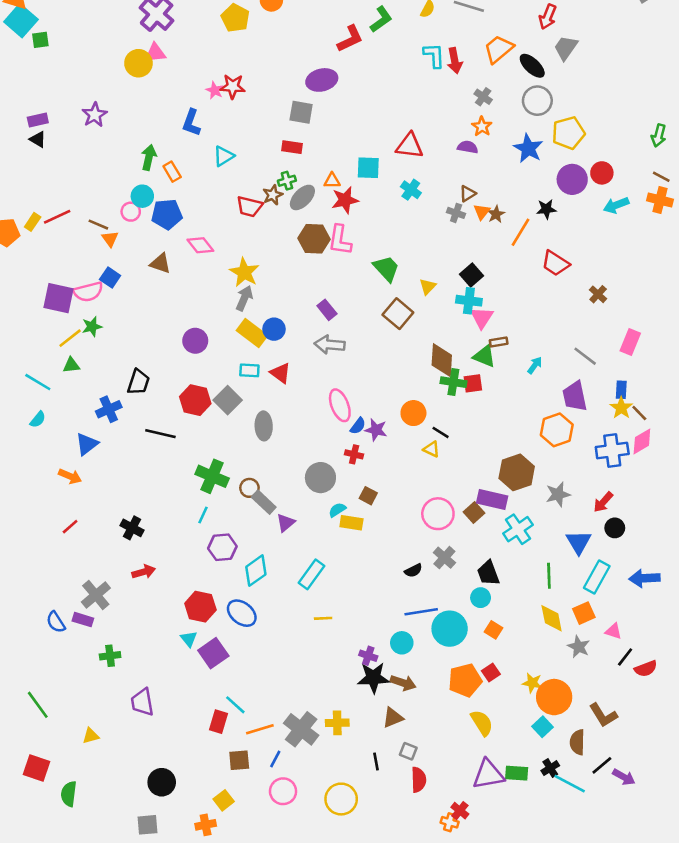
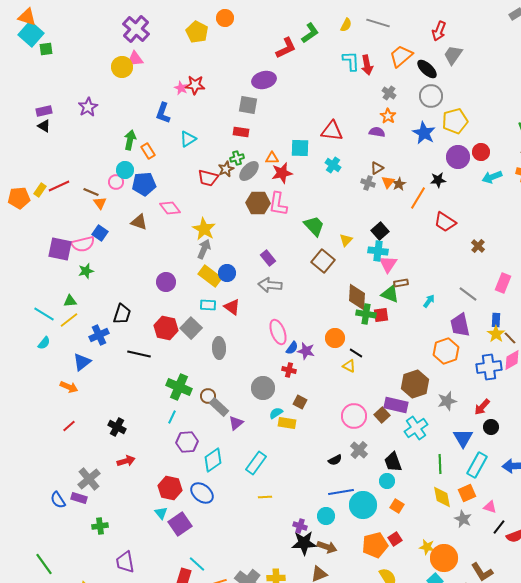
yellow line: (70, 338) -> (69, 320), moved

